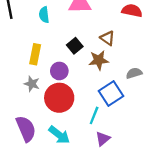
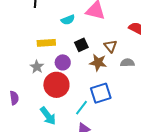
cyan semicircle: (44, 15) -> (68, 20), moved, turned -120
yellow rectangle: (35, 54) -> (46, 43), turned 60
gray semicircle: (134, 73) -> (127, 63), moved
purple semicircle: (26, 129) -> (14, 98), moved, size x0.6

